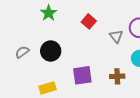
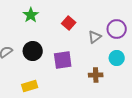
gray triangle: (116, 36) -> (95, 37), turned 32
purple square: (82, 75) -> (63, 60), moved

